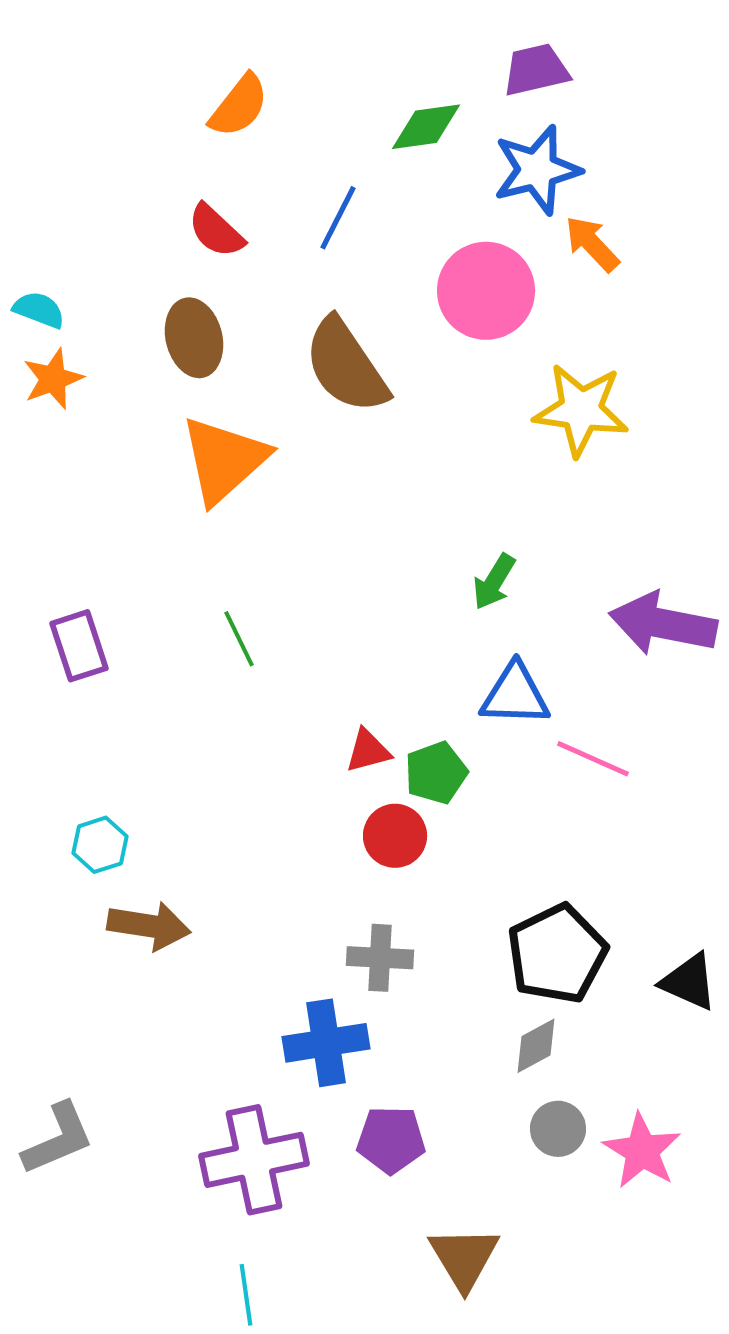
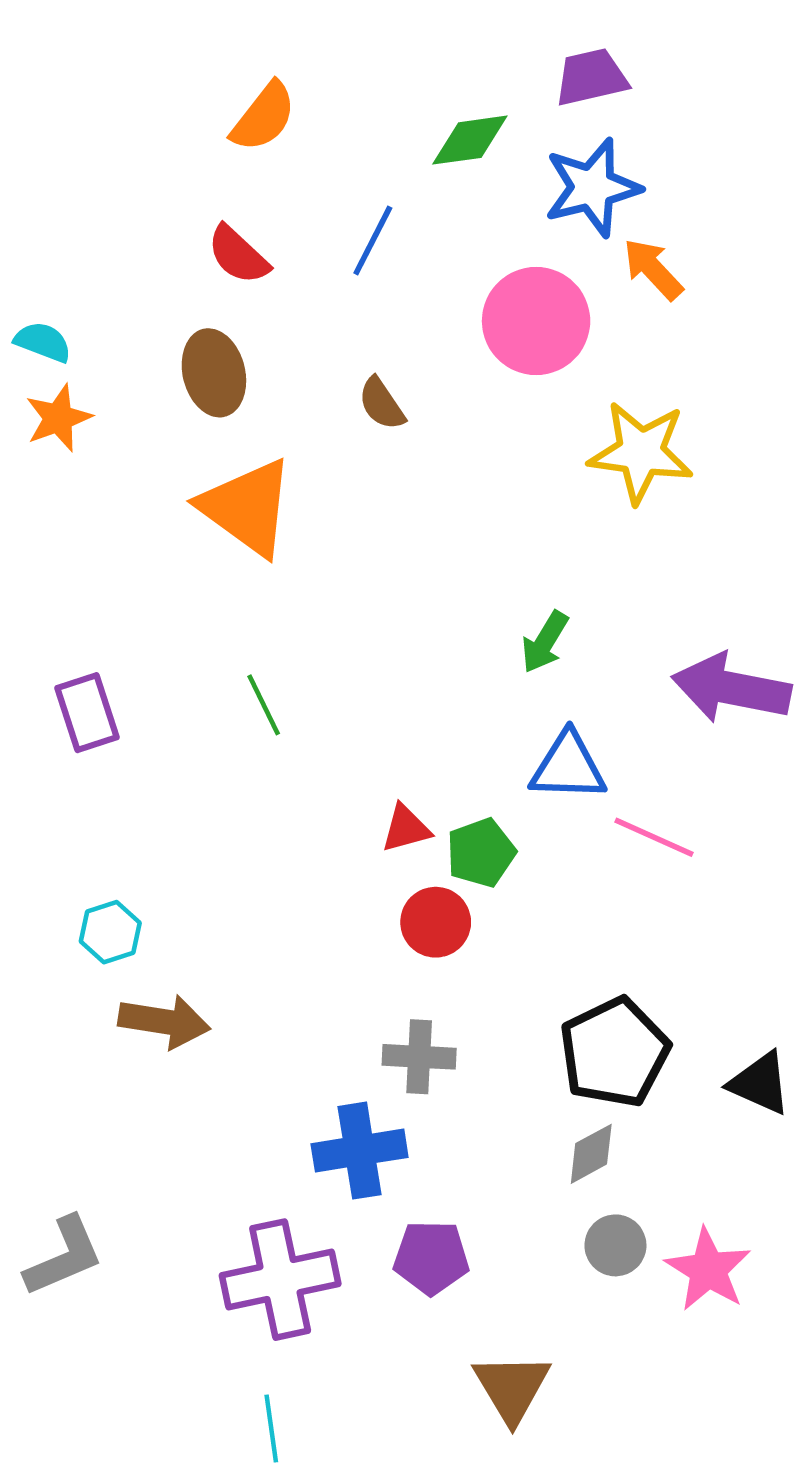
brown semicircle: (346, 366) -> (382, 404), size x0.5
orange triangle: (224, 460) -> (247, 507), turned -42

